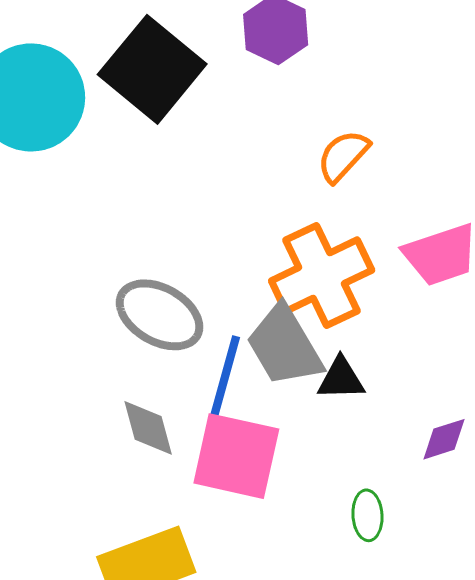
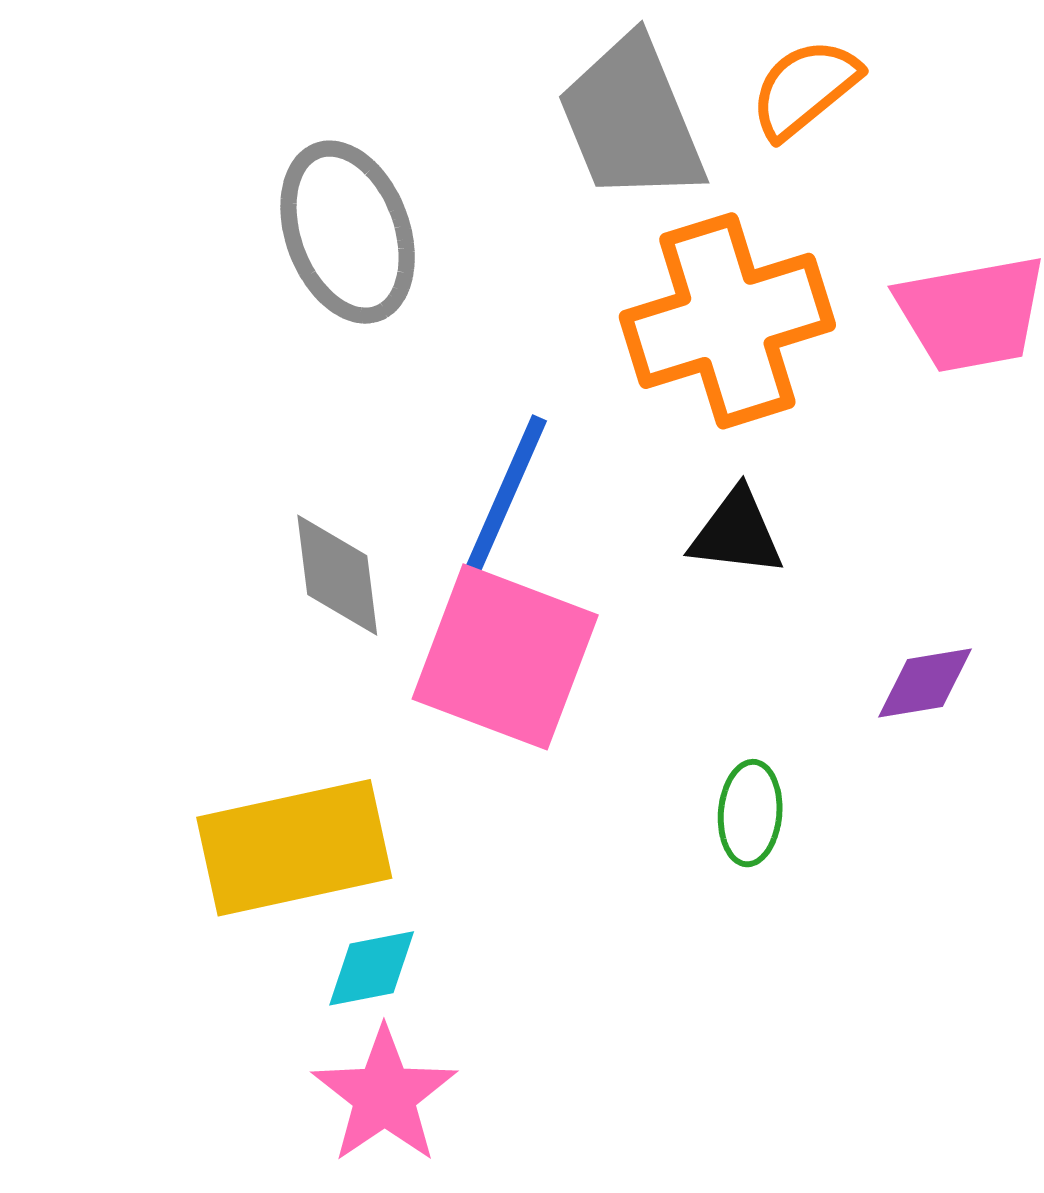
gray ellipse: (160, 315) -> (348, 232), moved, turned 32
gray trapezoid: (284, 346) -> (631, 120), moved

